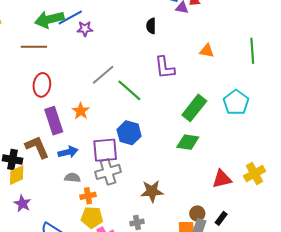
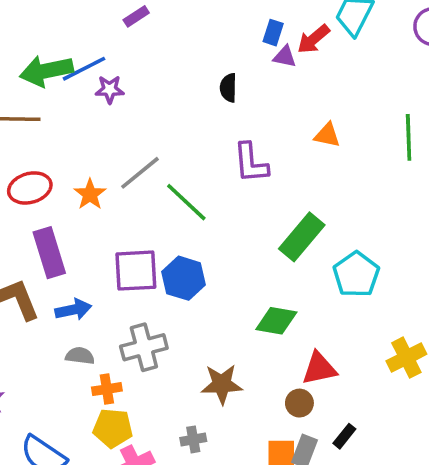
red ellipse: (42, 85) -> (30, 188), turned 65
cyan pentagon: (236, 102) -> (356, 274), moved
orange star: (81, 111) -> (90, 194), moved
green diamond: (188, 142) -> (276, 321), moved
purple square: (105, 150) -> (136, 271), moved
red triangle: (222, 179) -> (319, 369), moved
brown circle: (197, 213) -> (299, 403), moved

